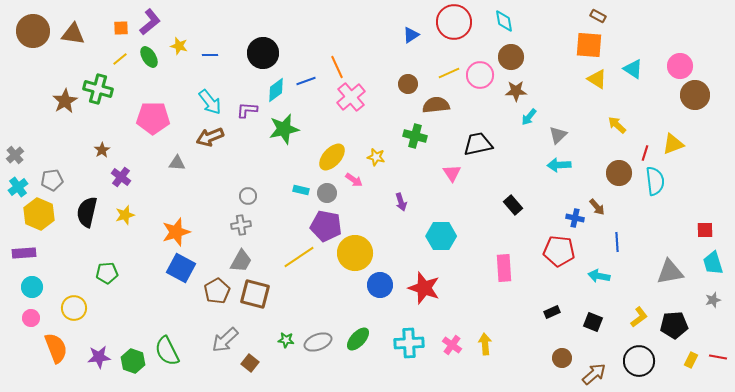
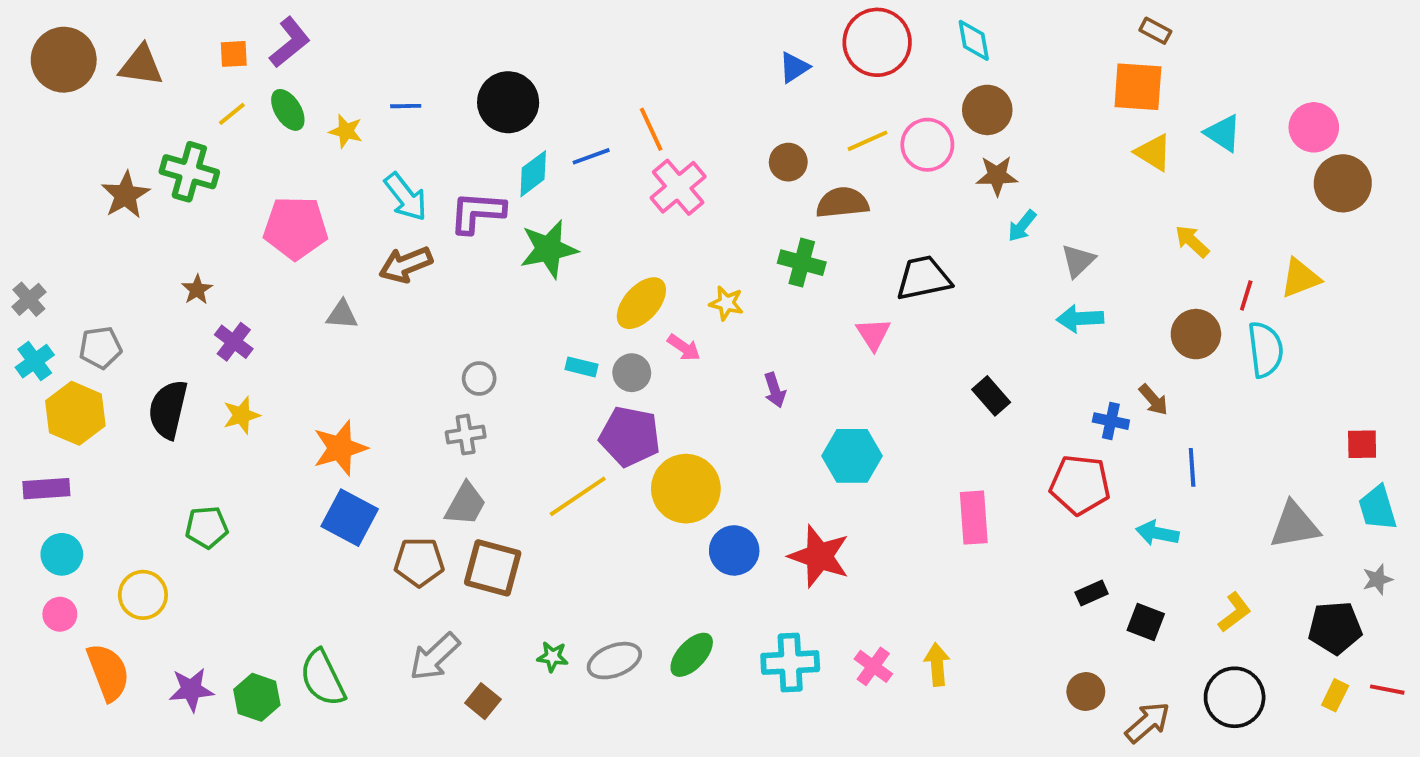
yellow star: (179, 46) -> (346, 131), moved
purple L-shape: (247, 110) -> (477, 212), size x1.4
brown pentagon: (217, 291) -> (419, 562), turned 30
black rectangle: (552, 312) -> (1092, 593), moved
black pentagon: (674, 325) -> (1335, 628), moved

